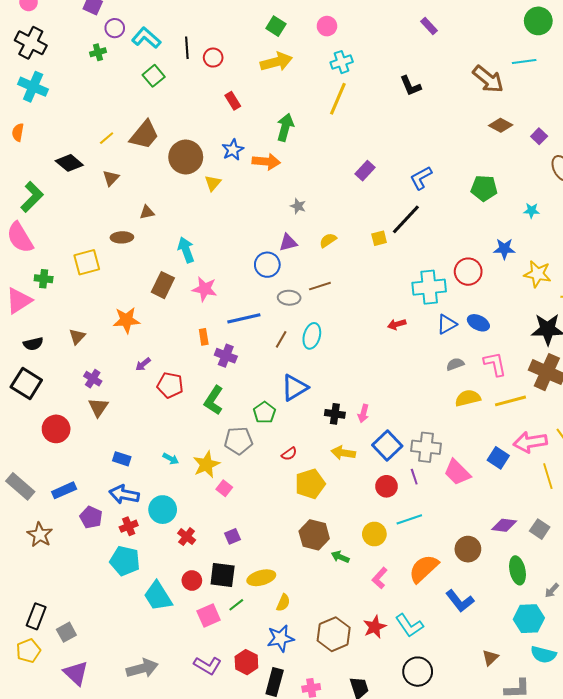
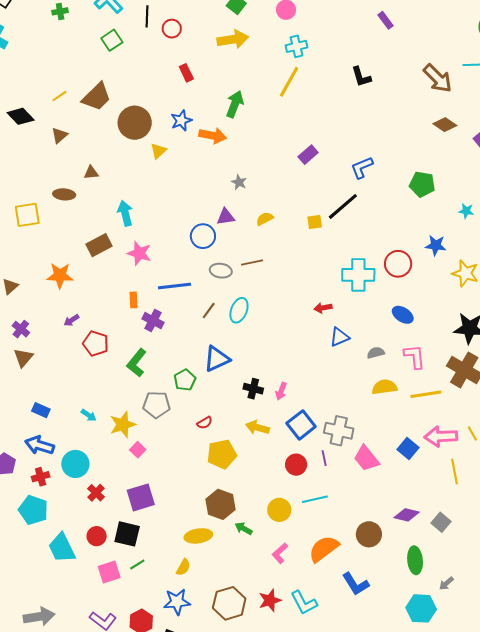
brown rectangle: (163, 285) -> (99, 245), turned 30
blue triangle: (447, 324) -> (339, 337), moved
purple square: (233, 536) -> (141, 497), size x1.8
yellow ellipse: (261, 578) -> (198, 536), moved

